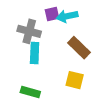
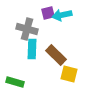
brown rectangle: (79, 48) -> (56, 55), moved
green rectangle: (30, 92) -> (15, 82), moved

